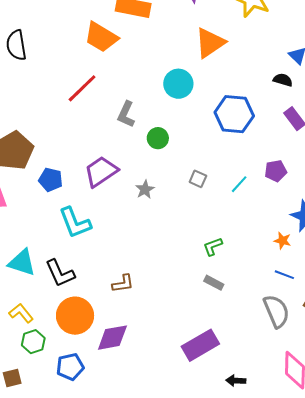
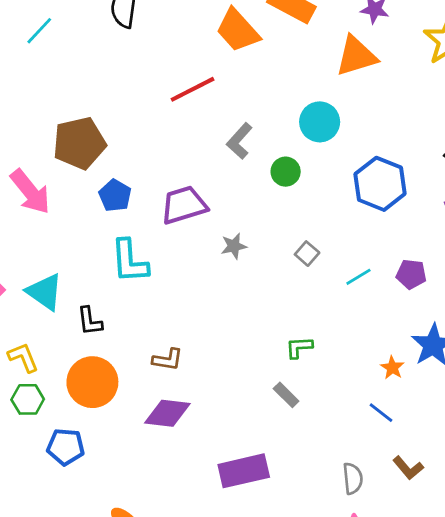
orange triangle: (210, 43) -> (356, 56), moved
green circle: (158, 138) -> (286, 172), moved
black L-shape: (60, 273) -> (90, 321), size x0.7
gray semicircle: (276, 311) -> (353, 478), moved, size x0.7
purple diamond: (112, 338) -> (167, 413), moved

